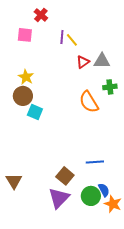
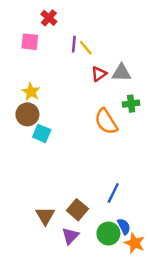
blue line: (95, 162) -> (113, 193), turned -60
brown triangle: (14, 181) -> (45, 216), moved
purple triangle: (59, 198) -> (70, 236), size x0.7

